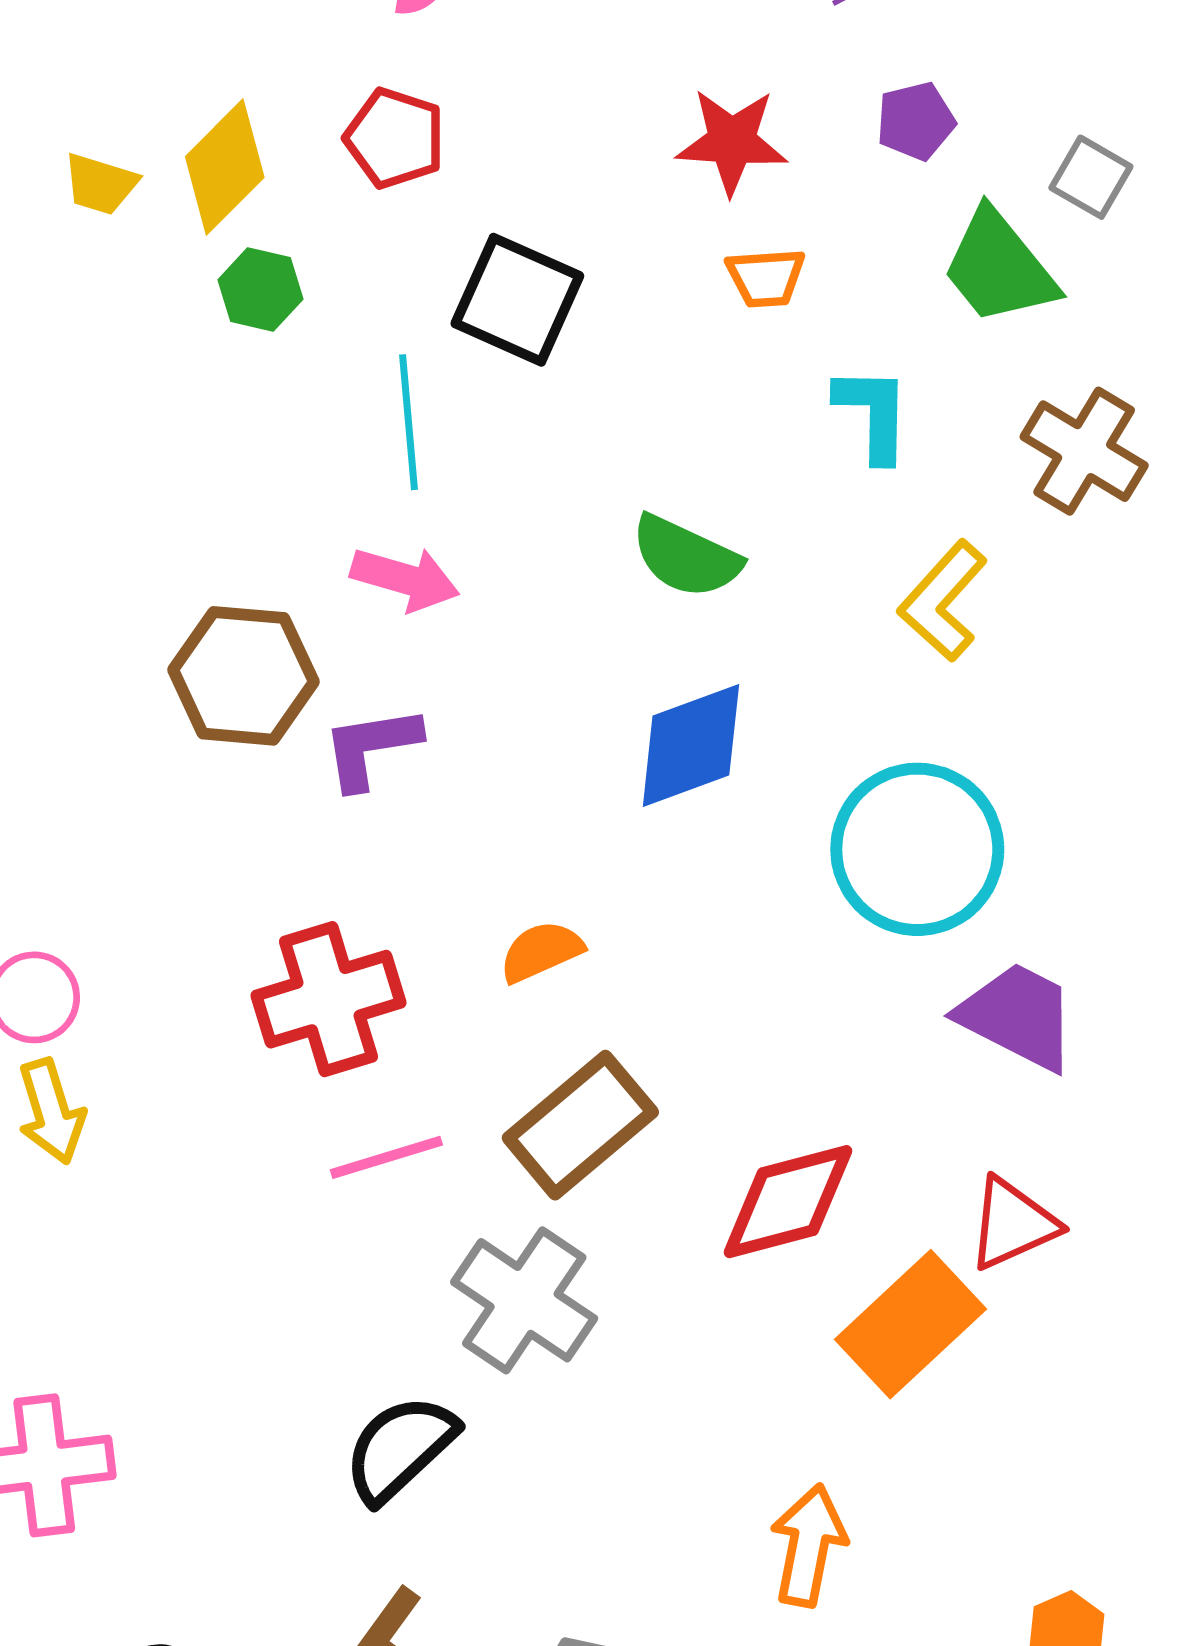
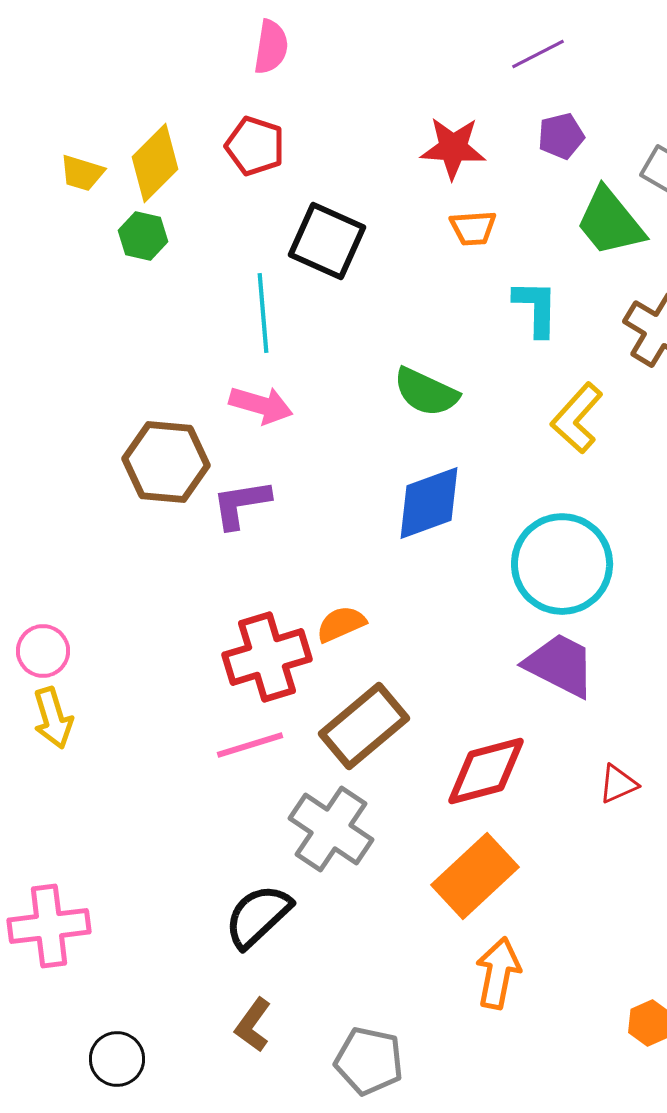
green hexagon: (260, 290) -> (143, 236), moved
red cross: (328, 999) -> (267, 657), moved
purple trapezoid: (1018, 1016) -> (560, 665), moved
red triangle: (1013, 1224) -> (618, 784), size x0.7
orange rectangle: (910, 1324) -> (475, 876), moved

